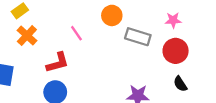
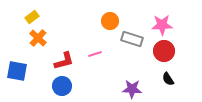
pink star: (173, 20) -> (162, 25), size x1.5
pink line: (76, 33) -> (95, 54), moved, turned -72

